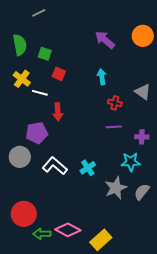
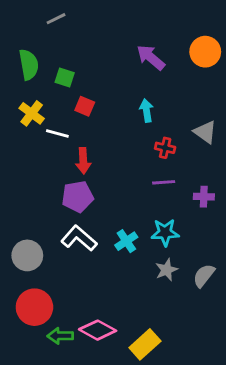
purple pentagon: (37, 133) -> (78, 197), moved
gray circle: (20, 157) -> (27, 255), moved
cyan star: (131, 162) -> (165, 233), moved
gray star: (116, 188) -> (166, 270), size x0.7

